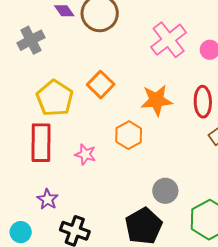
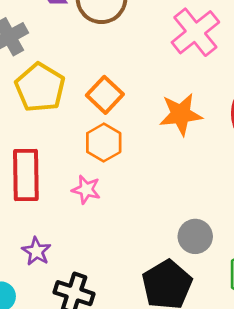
yellow pentagon: (55, 98) -> (40, 88), moved
orange hexagon: (129, 135) -> (104, 143), moved

